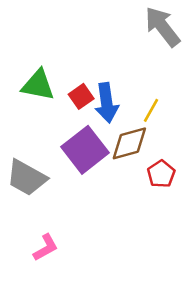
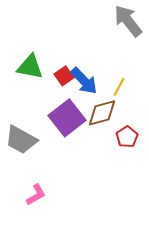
blue arrow: (107, 103) -> (84, 81), turned -36

